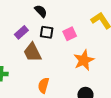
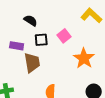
purple rectangle: (21, 32) -> (17, 46), turned 64
brown trapezoid: (32, 52) -> (32, 63), turned -150

